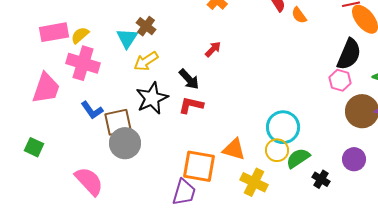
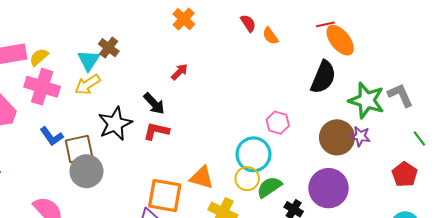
yellow arrow: (146, 61) -> (88, 85), moved
pink hexagon: (340, 80) -> (278, 123), moved
purple circle: (354, 159) -> (329, 188), size x1.6

